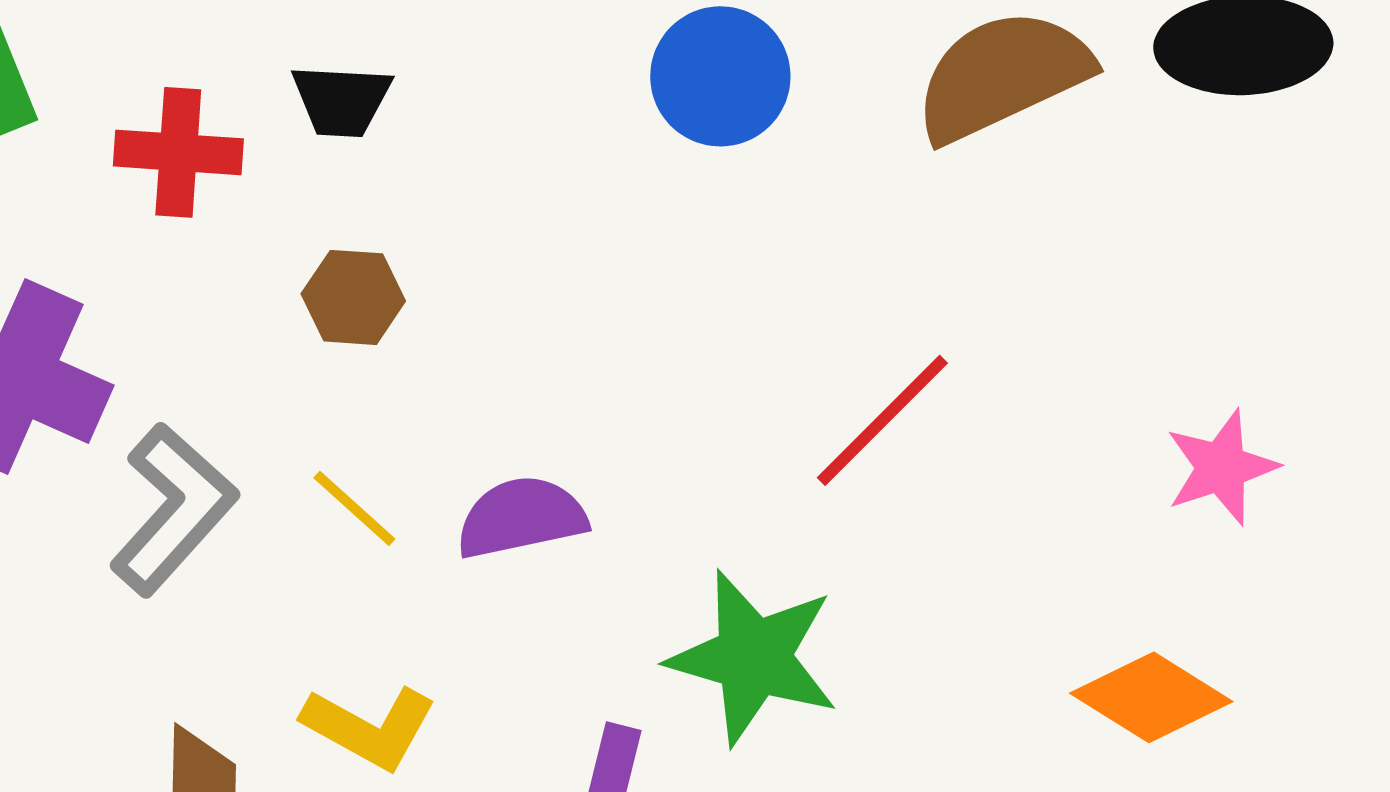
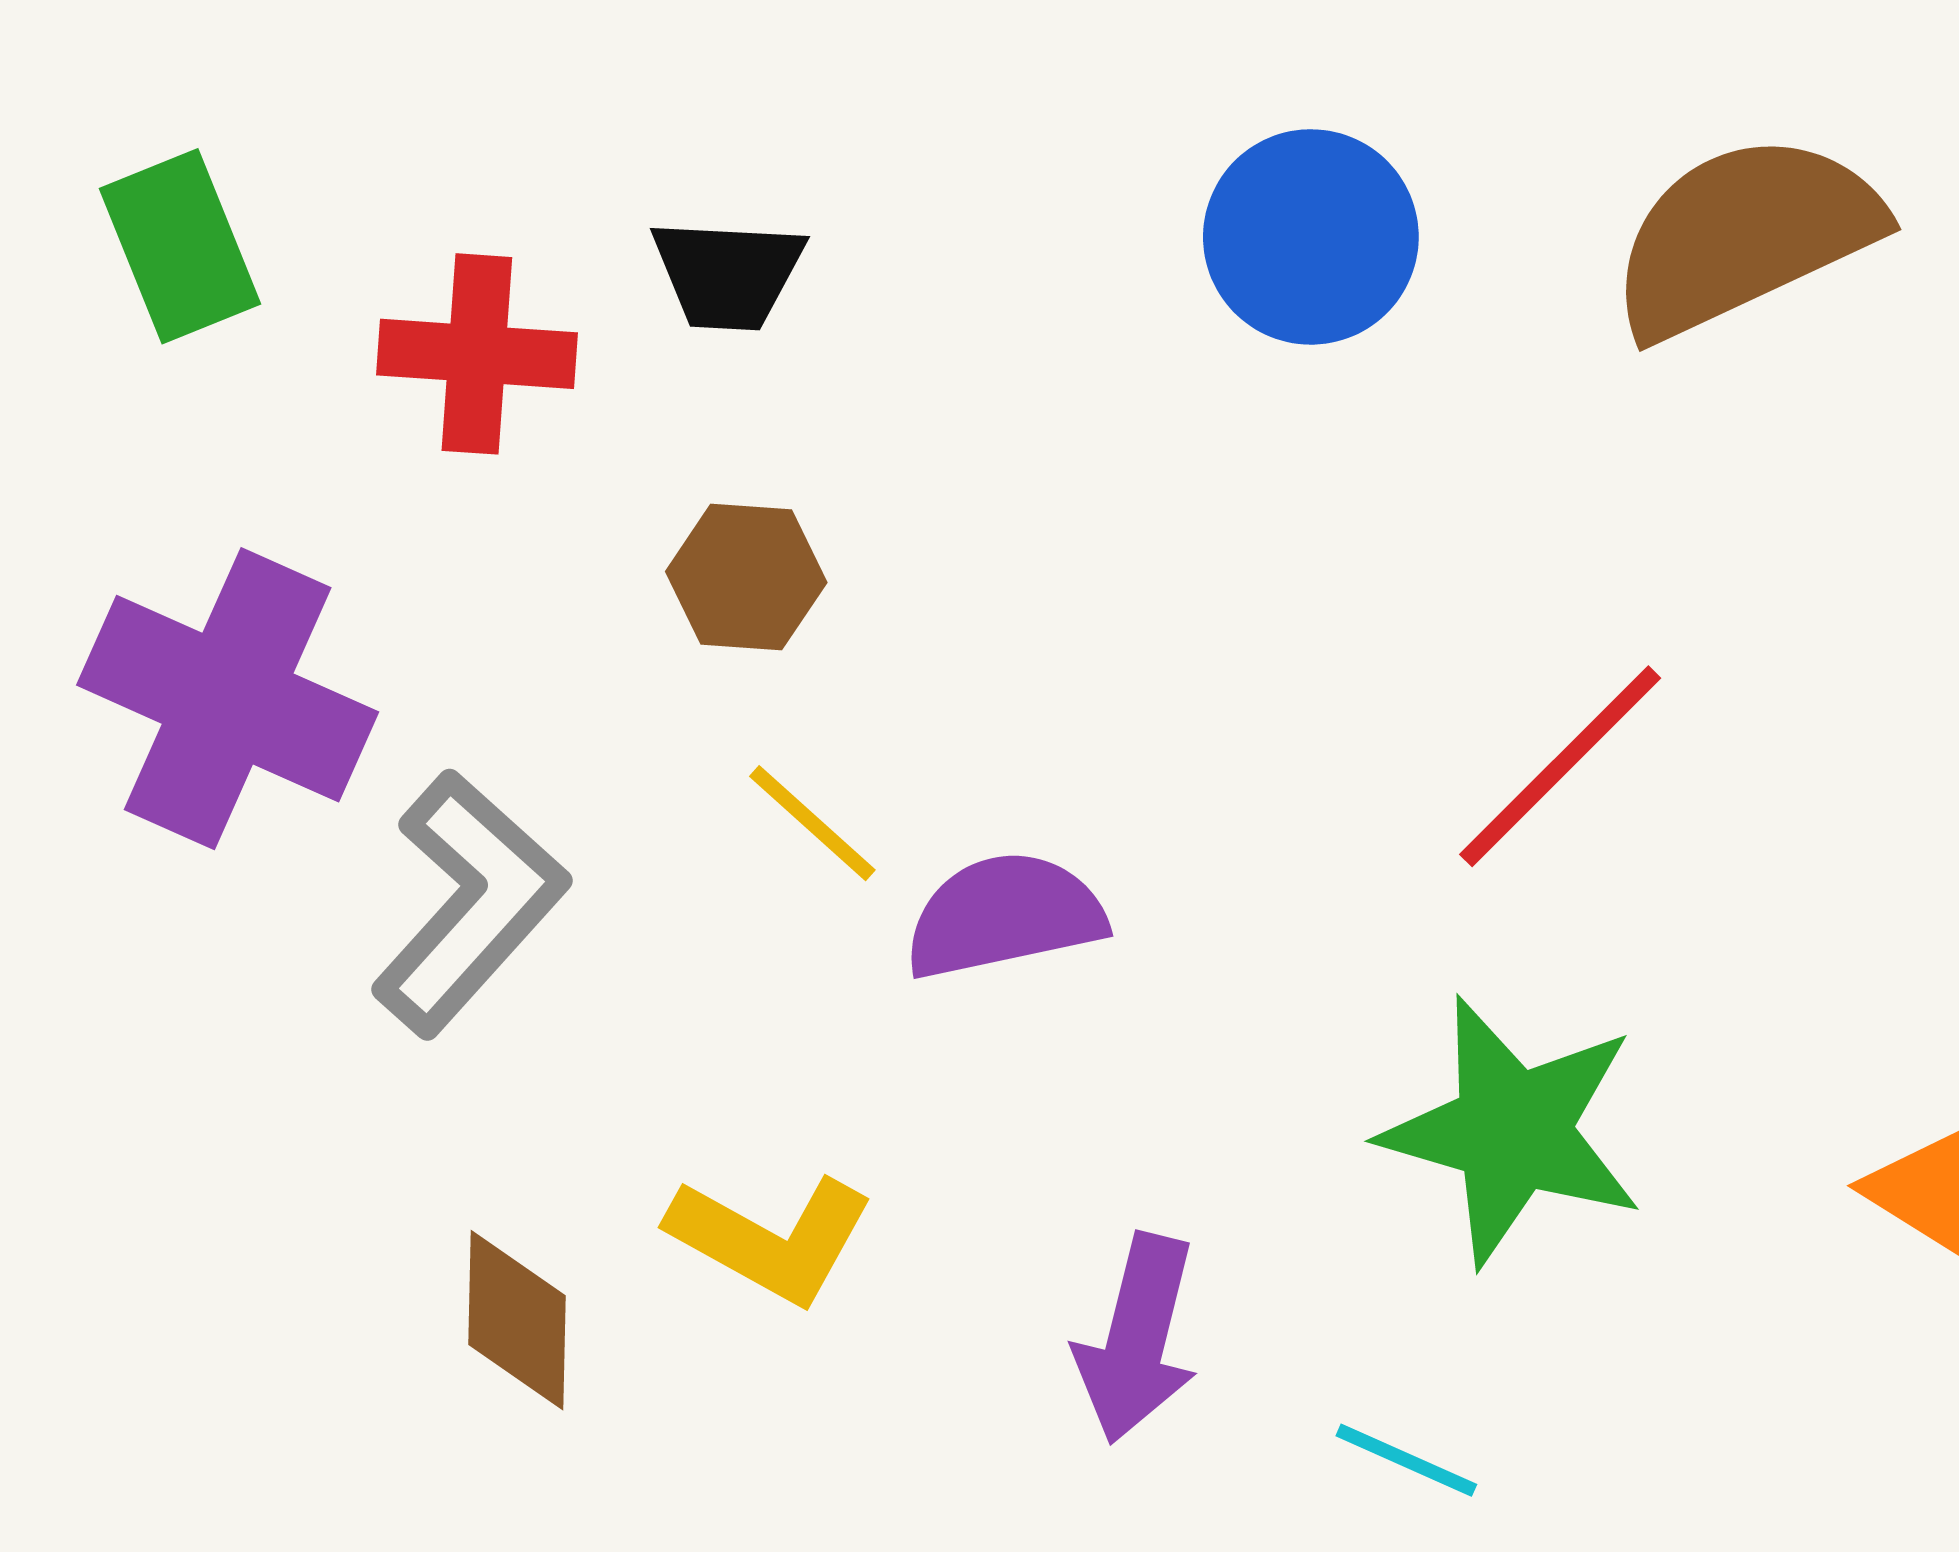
yellow line: (354, 508) -> (812, 823), moved
green star: (753, 657) -> (1512, 1131), moved

